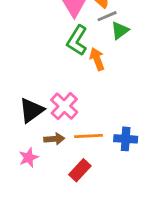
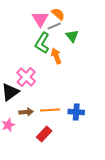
gray line: (107, 16) -> (54, 26), moved
green triangle: (120, 30) -> (72, 36), turned -32
pink cross: (64, 106) -> (26, 77), moved

